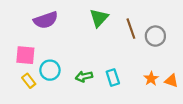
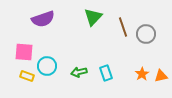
yellow rectangle: (29, 81) -> (27, 76), turned -32
orange triangle: (171, 81) -> (161, 76), turned -32

